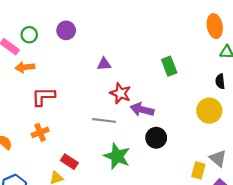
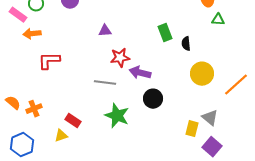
black semicircle: (220, 81) -> (186, 44), moved
red star: (120, 93) -> (120, 58), turned -30
orange cross: (40, 132) -> (34, 109), moved

